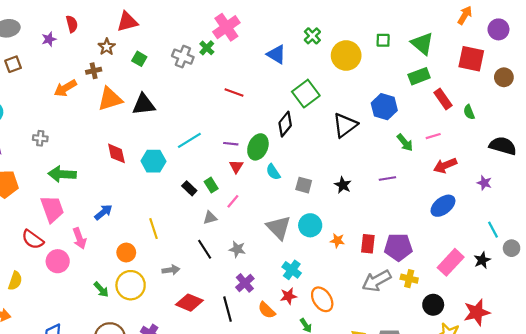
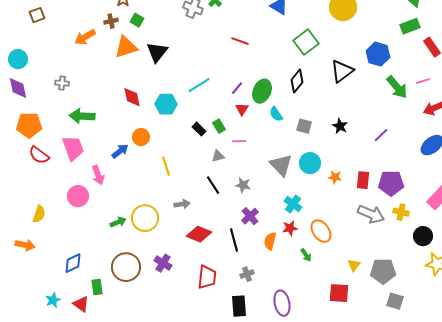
green square: (139, 59) -> (137, 20), moved
black triangle: (144, 104) -> (157, 52), turned -45
black diamond: (285, 124) -> (297, 81), moved
green arrow: (405, 143) -> (397, 87), size x1.4
purple line: (231, 144) -> (237, 88), turned -56
purple line: (387, 178) -> (381, 135), moved, turned -35
pink line: (233, 201) -> (239, 141), turned 48
red semicircle: (33, 239) -> (39, 155), moved
orange circle: (126, 253) -> (141, 137), moved
gray arrow: (377, 281) -> (371, 214), turned -128
green arrow: (101, 290) -> (118, 222), turned -70
orange semicircle: (267, 310) -> (270, 241), turned 60

